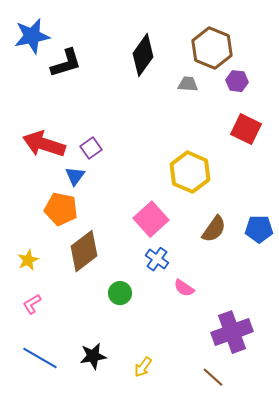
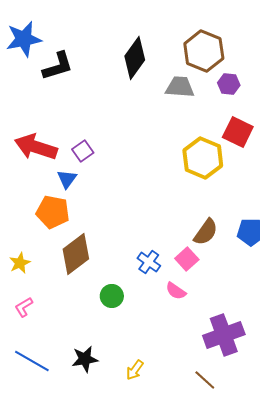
gray trapezoid: (188, 84) -> (180, 87), size x1.4
yellow hexagon: (190, 172) -> (203, 158), moved
pink square: (151, 219) -> (187, 259), moved, size x0.7

